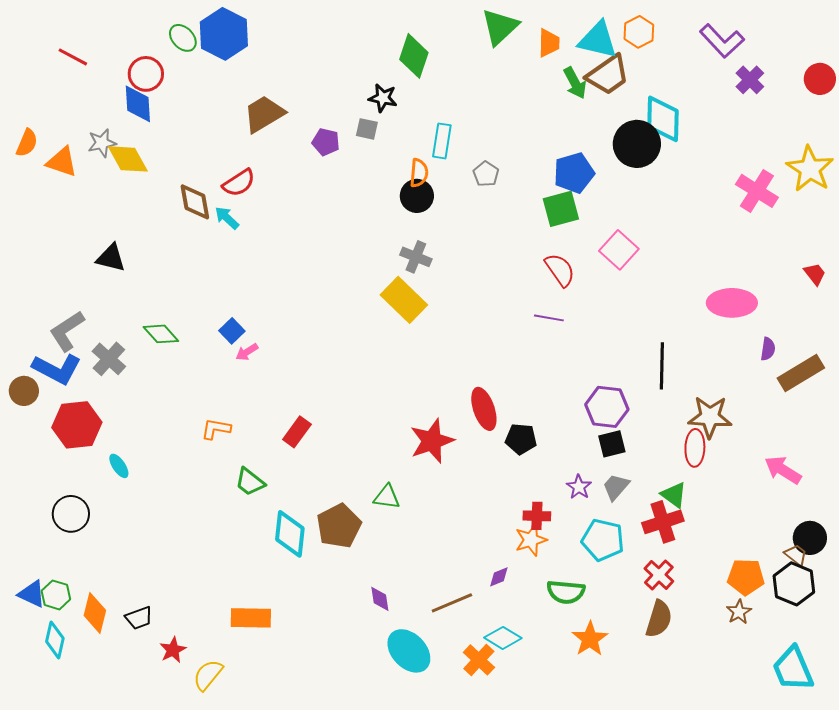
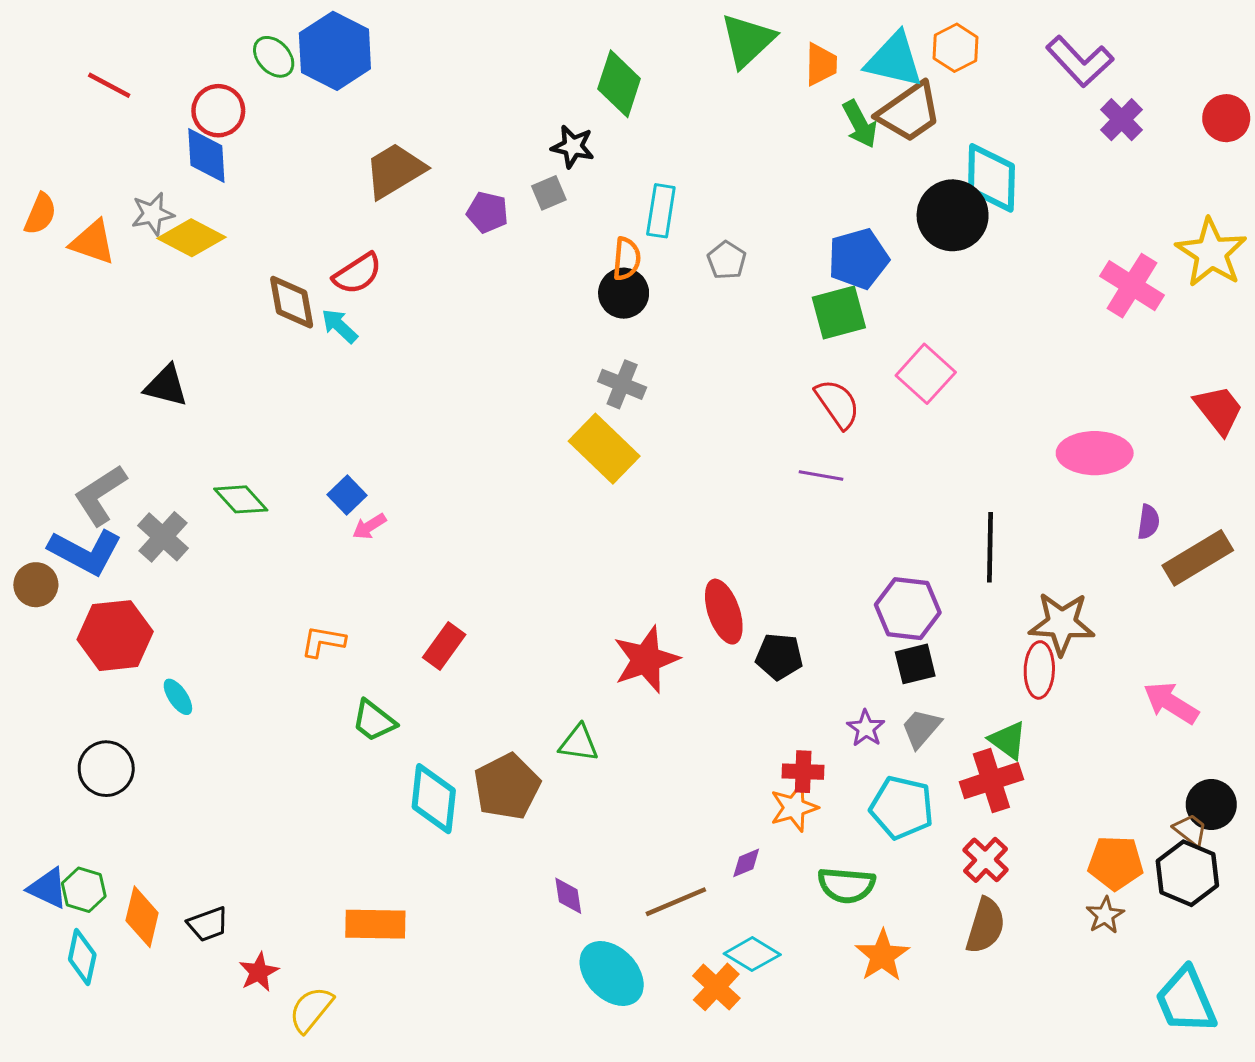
gray square: (367, 129) -> (549, 193), turned -35
yellow diamond: (128, 159) -> (191, 238), turned -33
red trapezoid: (815, 274) -> (1219, 410), size x1.5

